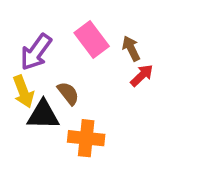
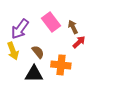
black triangle: (43, 115) -> (34, 74), moved
orange cross: (86, 138) -> (61, 65), moved

